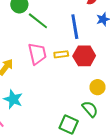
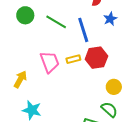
green line: (38, 21) -> (56, 22), moved

